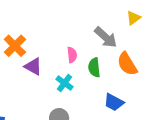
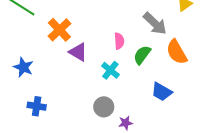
green semicircle: (94, 68) -> (142, 55), turned 42

